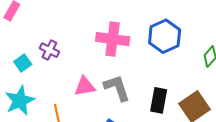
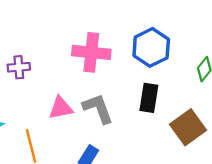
purple cross: (49, 50) -> (19, 67), turned -30
black rectangle: (159, 100) -> (149, 98), moved

